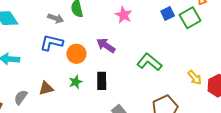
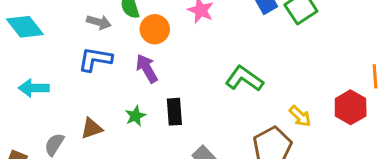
purple arrow: (106, 45) -> (147, 68), moved, turned 30
orange circle: (76, 54) -> (155, 29), moved
yellow arrow: (195, 78) -> (300, 116), moved

